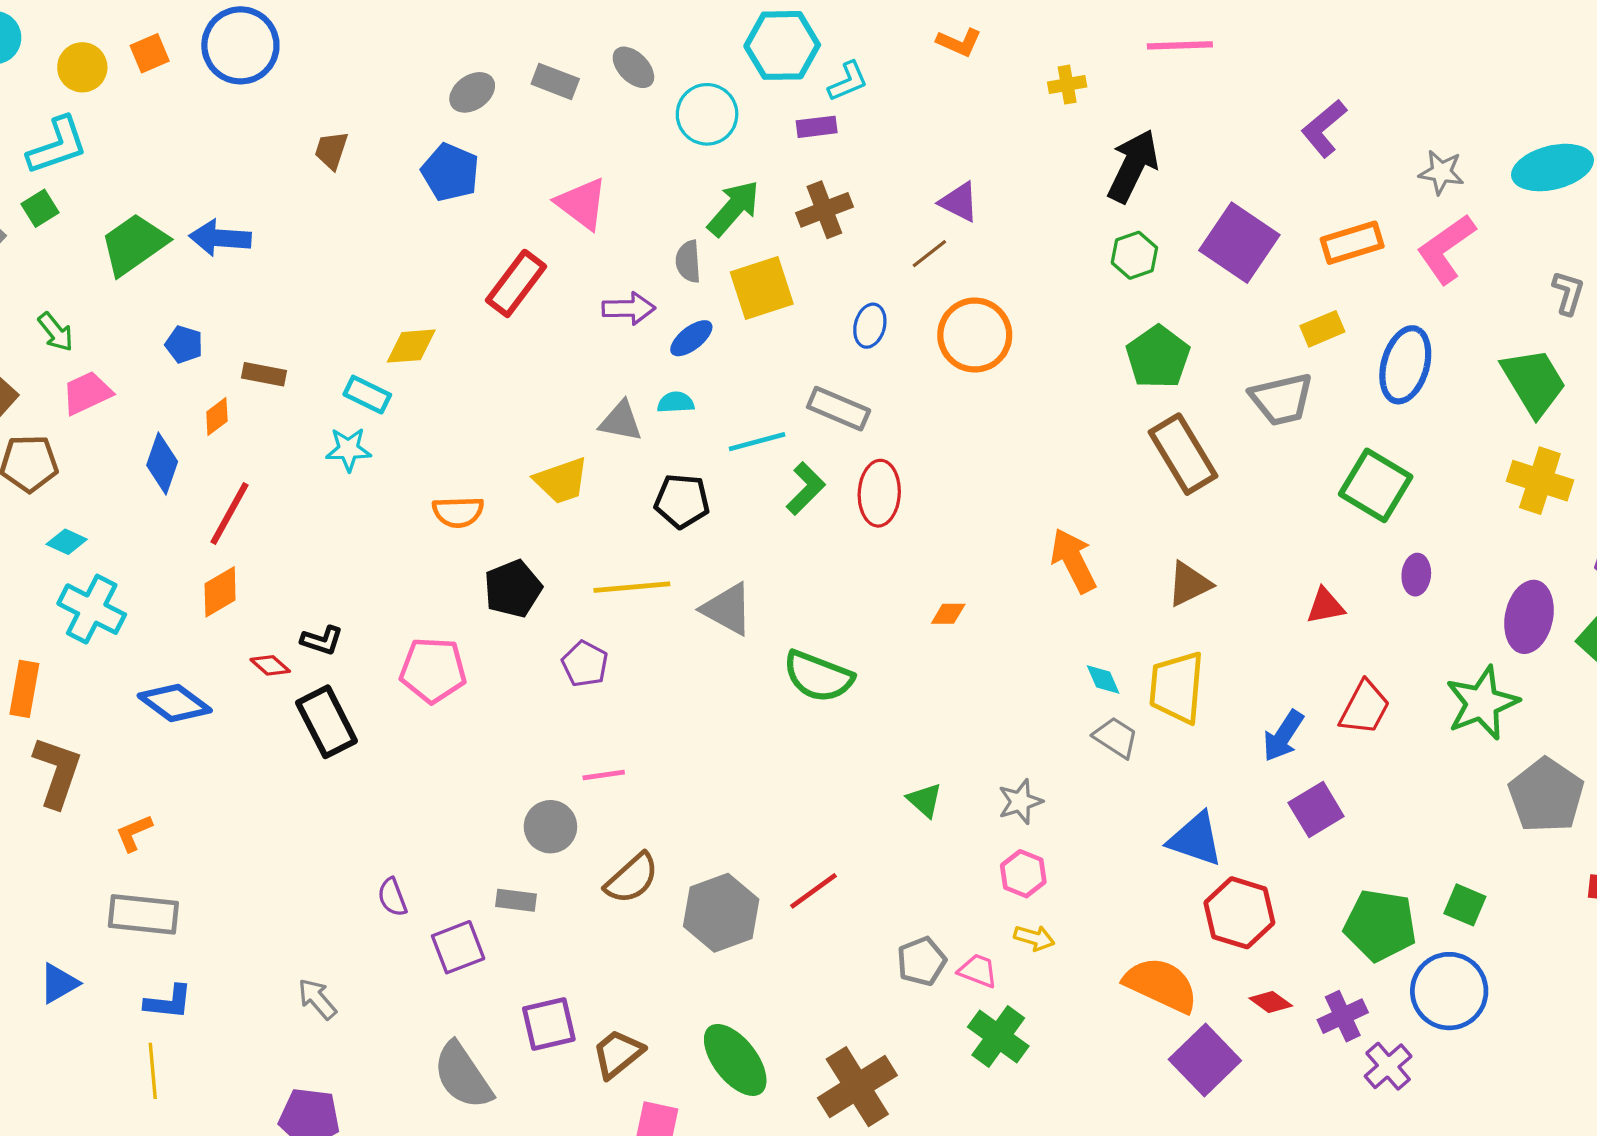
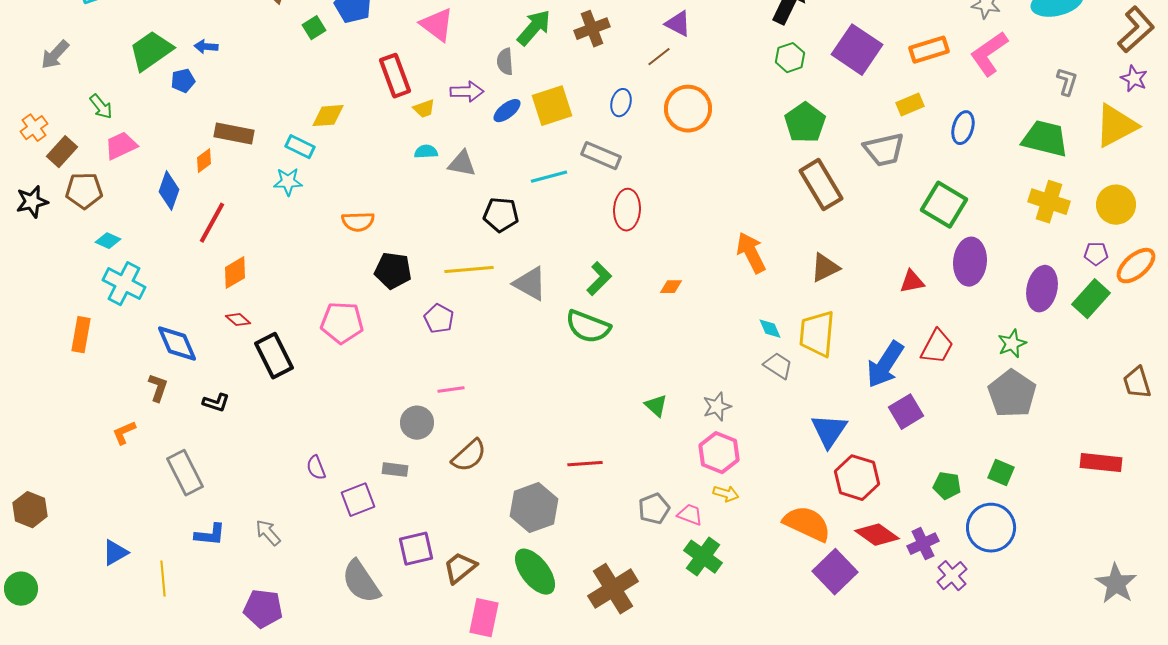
green square: (40, 208) -> (314, 28), moved
blue arrow: (220, 238) -> (206, 47), size x0.6
red rectangle: (516, 283) -> (395, 76), turned -57
yellow square: (762, 288) -> (552, 106), moved
blue pentagon: (184, 344) -> (183, 81), moved, turned -30
blue ellipse: (1405, 365) -> (963, 128), size x0.7
brown rectangle: (264, 374) -> (234, 134), size x1.4
green trapezoid: (1534, 382) -> (1045, 139), turned -45
cyan semicircle: (676, 402) -> (426, 152), moved
yellow trapezoid: (561, 481) -> (424, 109), moved, size x0.6
green L-shape: (806, 488) -> (599, 279), moved
purple ellipse: (1416, 575) -> (970, 262), size x1.8
black pentagon: (513, 589) -> (393, 271), turned 30
orange diamond: (220, 592) -> (235, 273), moved
black L-shape: (322, 640) -> (216, 403), moved
blue diamond: (175, 703) -> (177, 344), turned 30
green star: (1482, 703) -> (1012, 344), size x0.6
blue arrow: (1283, 736) -> (885, 365), size x1.4
brown L-shape: (57, 772) -> (158, 388), moved, size x0.6
gray pentagon: (1546, 795) -> (1012, 394), moved
orange L-shape: (134, 833) -> (124, 433), moved
blue triangle: (1196, 839) -> (829, 431), turned 45
pink hexagon: (1023, 874) -> (719, 453), size x1.4
red line: (813, 891) -> (585, 464), turned 32
gray hexagon: (721, 913) -> (534, 508), moved
gray rectangle: (143, 914) -> (185, 473), moved, turned 57
green pentagon: (1380, 925) -> (947, 486), size x0.6
blue triangle: (59, 983) -> (115, 553), moved
blue L-shape: (168, 1002) -> (210, 535), moved
red diamond: (1271, 1002) -> (877, 535), size x1.6

